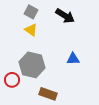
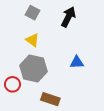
black arrow: (65, 16) -> (68, 17), turned -96
yellow triangle: (31, 30) -> (32, 40), moved

